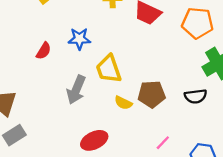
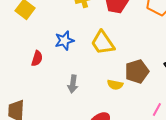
yellow trapezoid: (109, 69) -> (103, 43), moved
gray arrow: (76, 90) -> (73, 84), size x0.7

